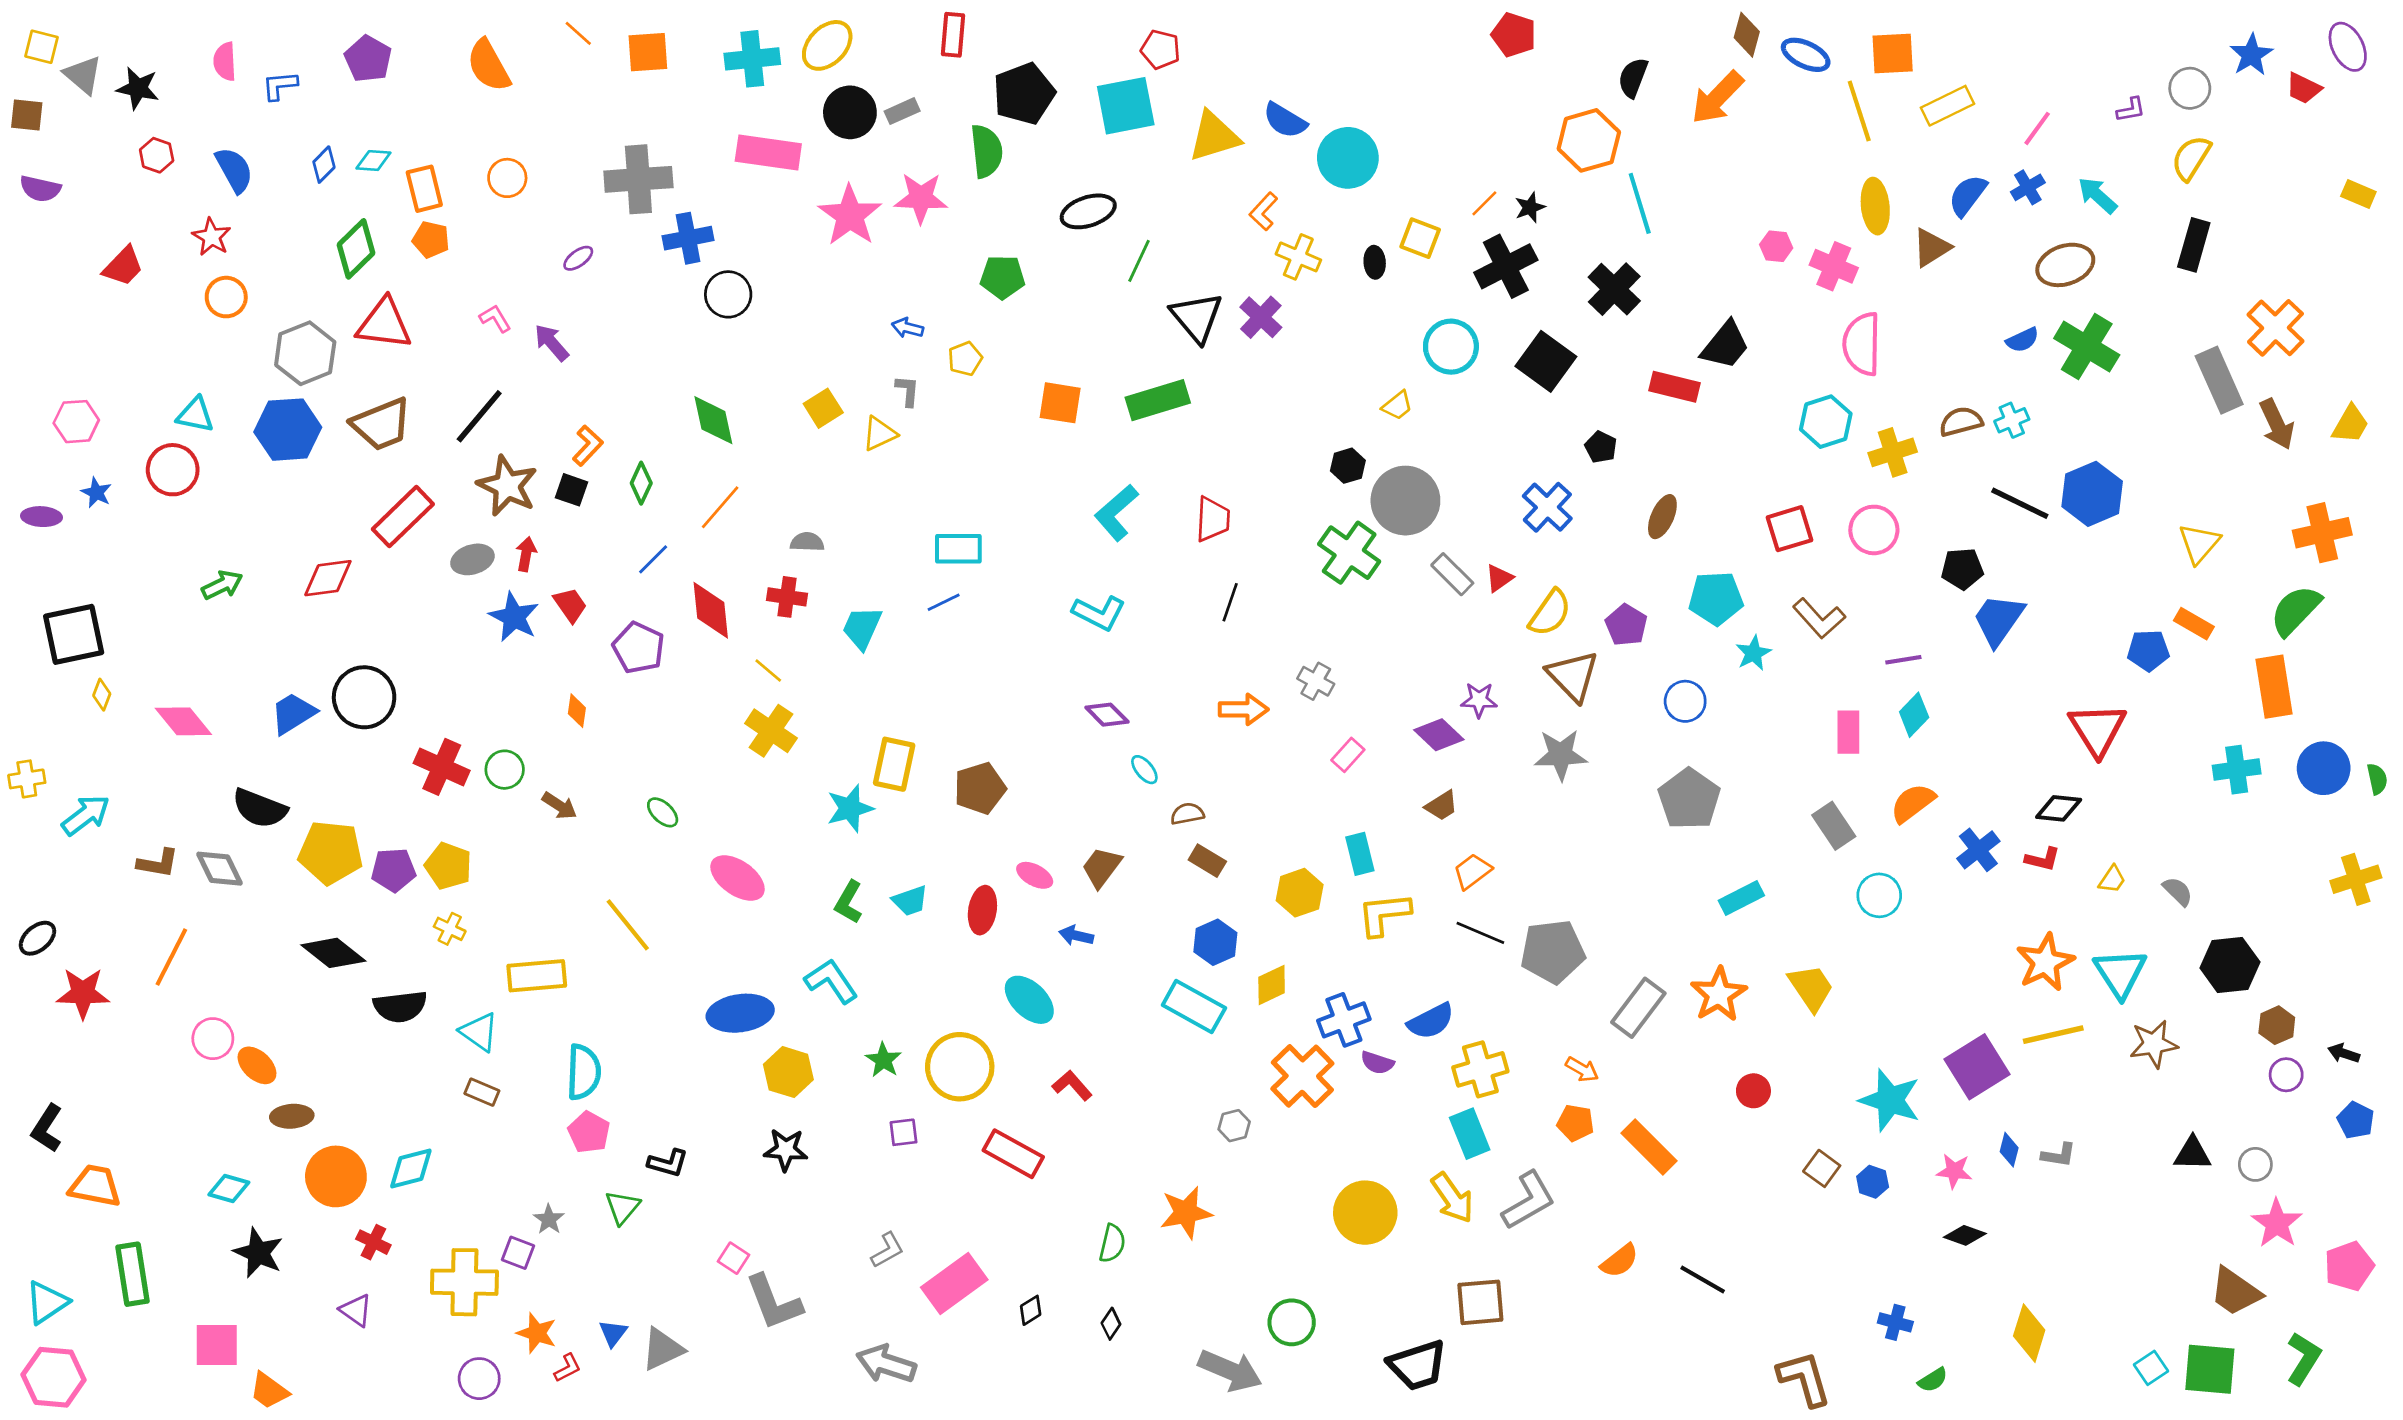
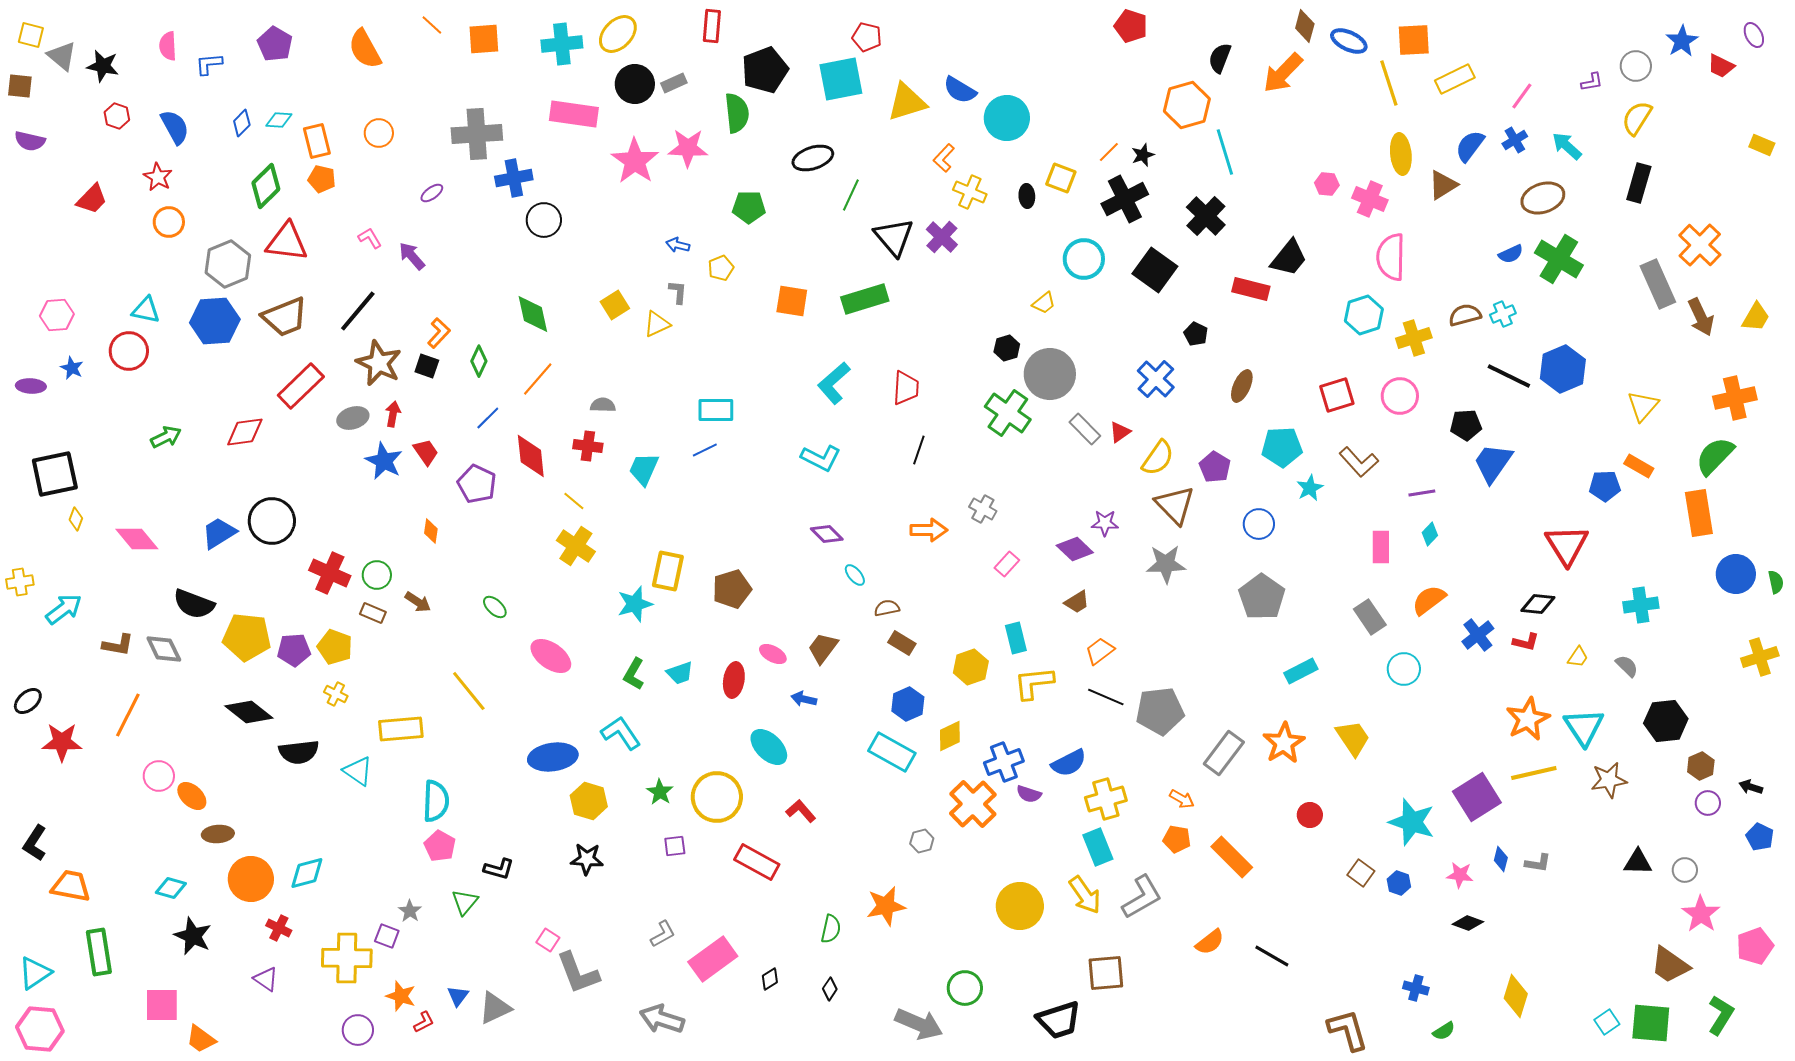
purple ellipse: (2348, 47) -> (1754, 35), size x0.7
cyan diamond: (1914, 715) -> (1430, 534), size x0.7
cyan cross: (2237, 770) -> (1641, 605), moved
brown rectangle: (482, 1092) -> (373, 613), moved

